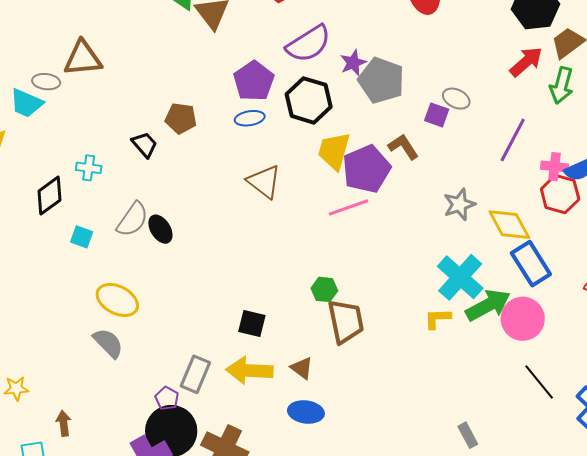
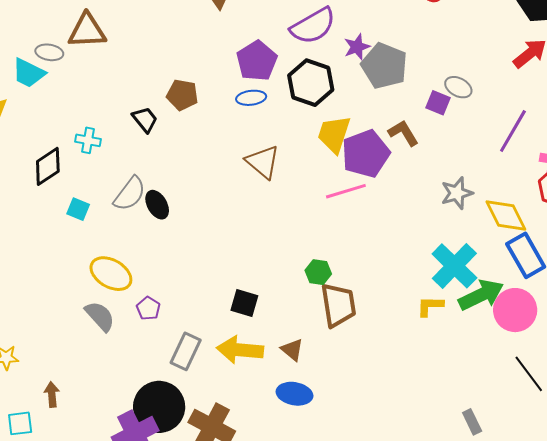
purple pentagon: (167, 398) -> (148, 308), moved
gray rectangle: (468, 435) -> (472, 422), moved

